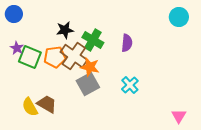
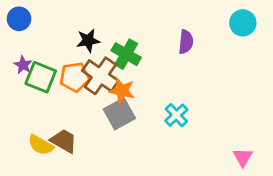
purple semicircle: (127, 43) -> (186, 42), moved
yellow semicircle: (30, 107) -> (41, 145), turned -30

